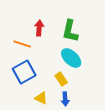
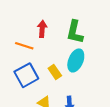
cyan ellipse: (71, 58) -> (76, 60), turned 70
yellow rectangle: (61, 79) -> (55, 72), moved

